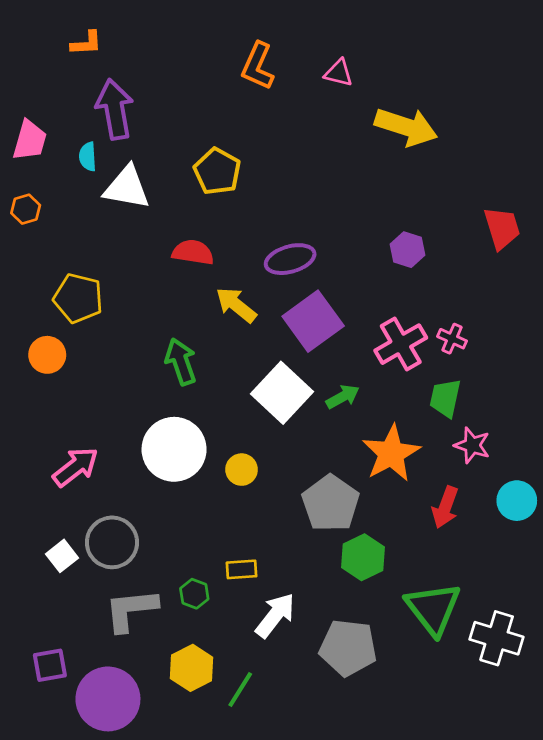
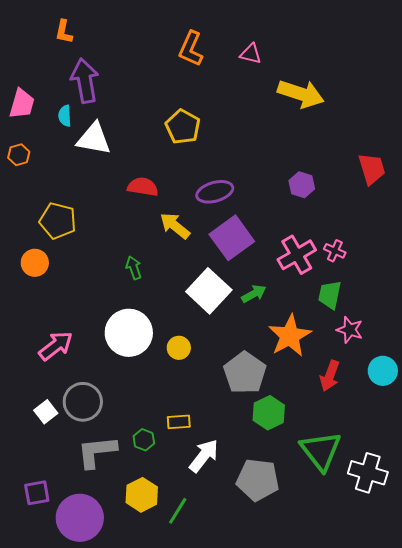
orange L-shape: (86, 43) -> (64, 32), turned 105
yellow pentagon: (217, 171) -> (183, 127), moved
green arrow: (181, 362) -> (134, 268), size x0.7

